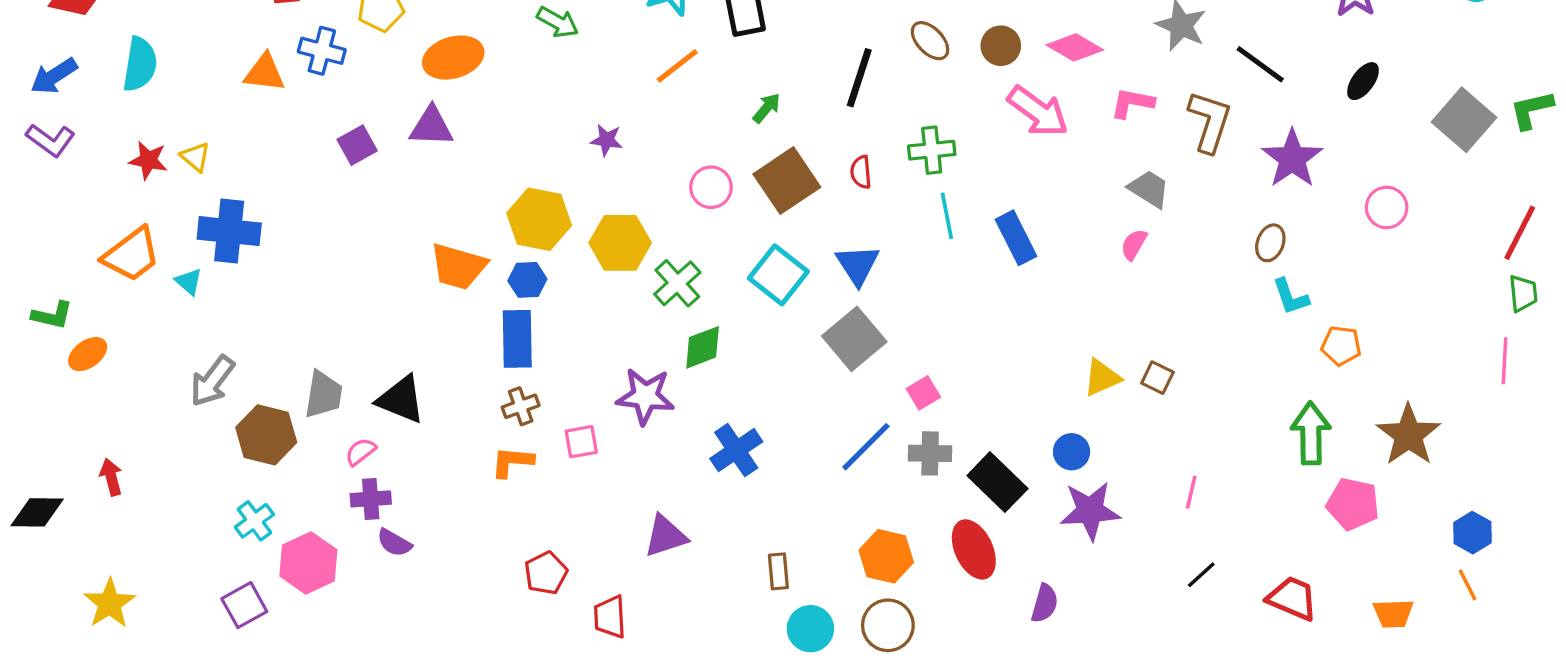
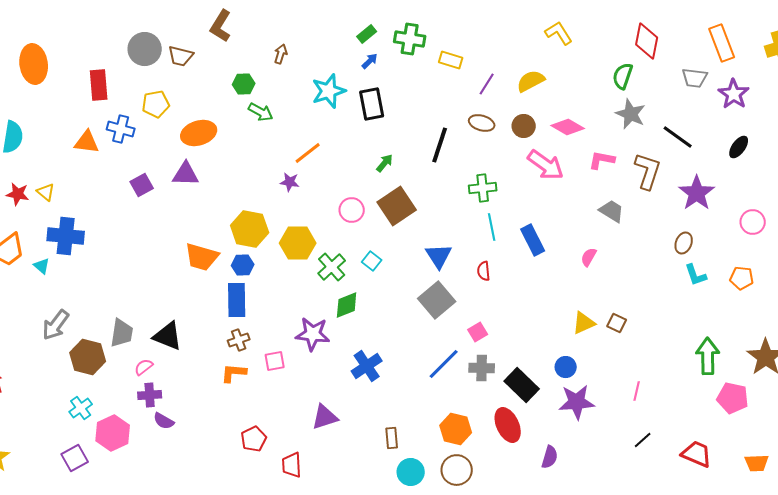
brown ellipse: (930, 41) -> (482, 123), turned -30
orange line: (677, 66) -> (308, 153), moved
red semicircle: (861, 172) -> (484, 271), moved
pink semicircle: (1134, 245) -> (589, 257), moved
cyan square: (778, 275) -> (372, 261), moved, size x0.6
orange pentagon: (1341, 346) -> (742, 278), moved

